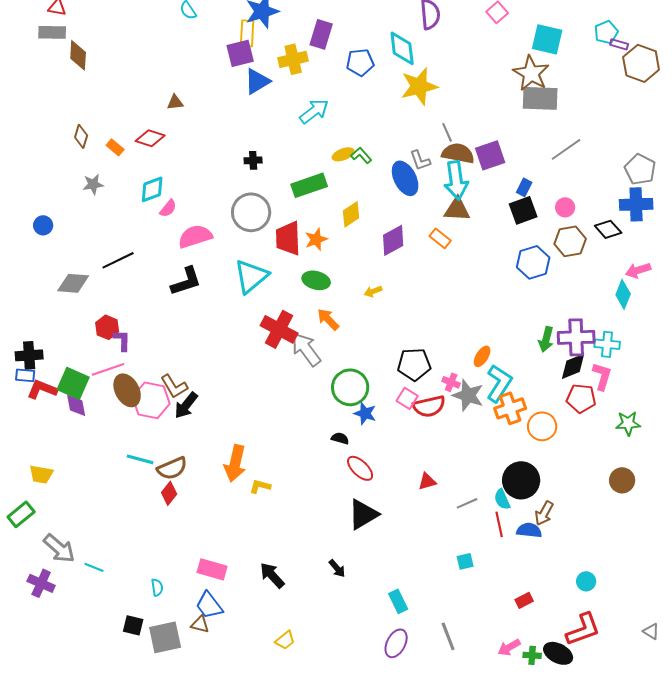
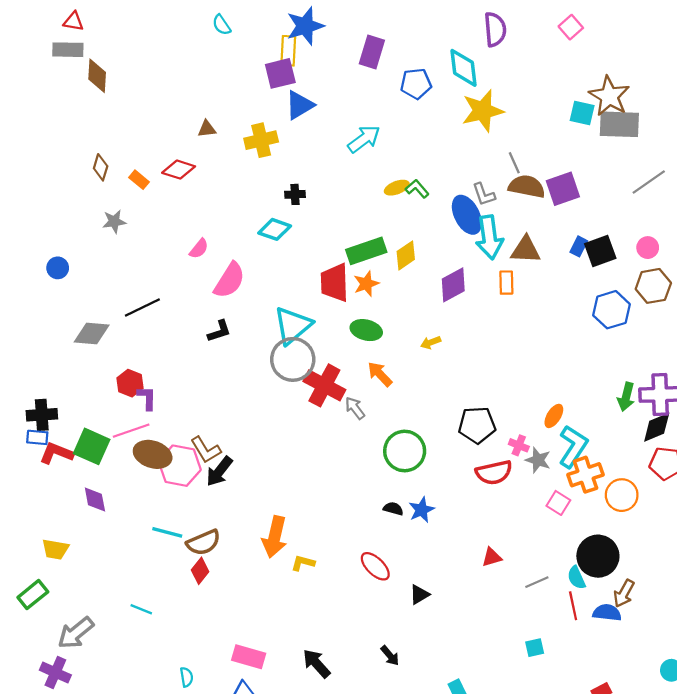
cyan square: (547, 39) -> (582, 113), moved, size x0.7
yellow cross: (293, 59) -> (261, 140), moved
cyan arrow: (456, 180) -> (489, 237), moved
green rectangle: (309, 185) -> (366, 251), moved
blue rectangle: (524, 187) -> (579, 246), moved
cyan diamond: (152, 189) -> (275, 229), moved, turned 40
gray circle: (251, 212) -> (293, 359), moved
pink semicircle: (195, 236) -> (229, 280), turned 140
orange rectangle: (440, 238) -> (506, 283), turned 50
black L-shape: (186, 281) -> (219, 331), size x0.7
gray arrow: (306, 349) -> (355, 408), size x0.6
brown ellipse: (127, 390) -> (153, 454), turned -44
gray star: (468, 395) -> (538, 460), size x0.7
pink square: (407, 398) -> (558, 503), moved
purple diamond: (76, 405) -> (95, 500), moved
blue star: (365, 413) -> (422, 510), moved, turned 30
red ellipse: (360, 468) -> (375, 566), moved
black triangle: (363, 514) -> (419, 595), size x0.6
gray arrow: (59, 548) -> (76, 633), turned 100
cyan line: (94, 567) -> (141, 609), moved

